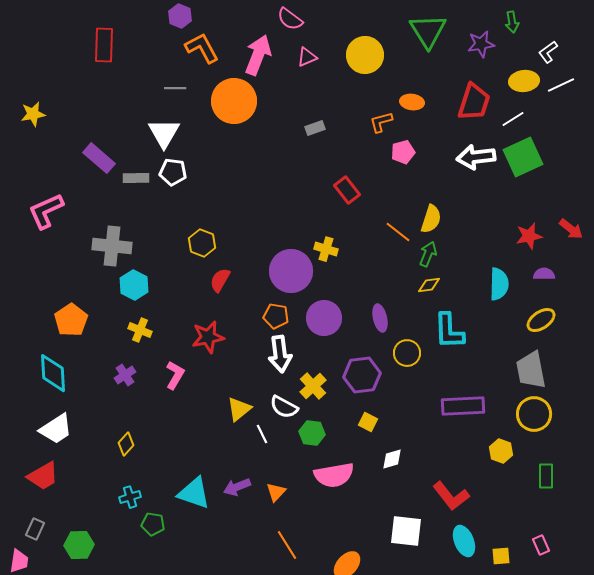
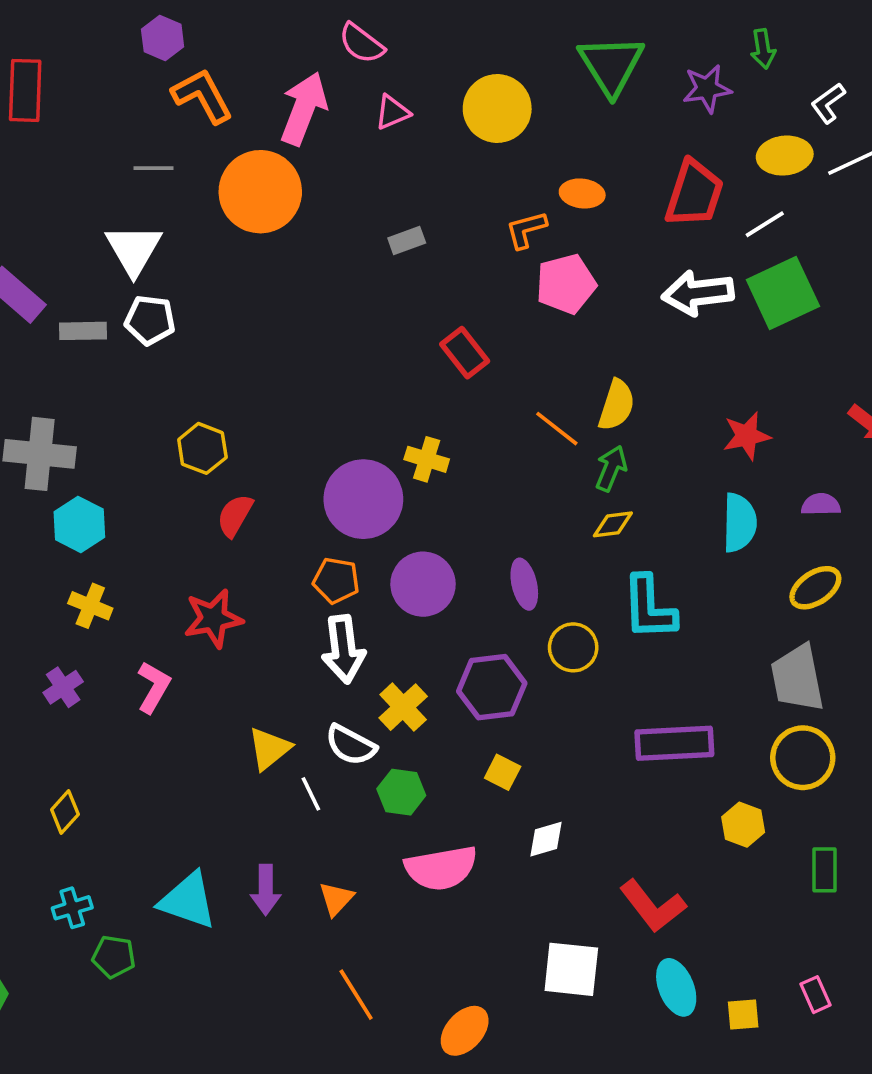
pink pentagon: (403, 152) -> (566, 284), size x1.4
red star: (529, 236) -> (747, 436), moved
purple arrow: (237, 487) -> (266, 890), turned -68

